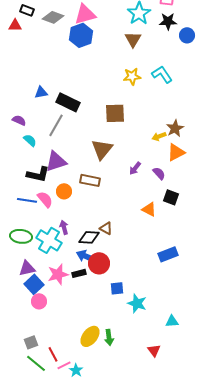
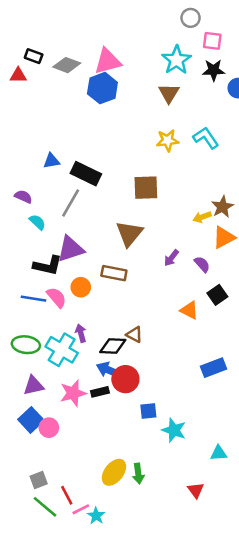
black square: (171, 197) -> (217, 295), turned 35
blue square: (34, 284) -> (31, 420), moved

